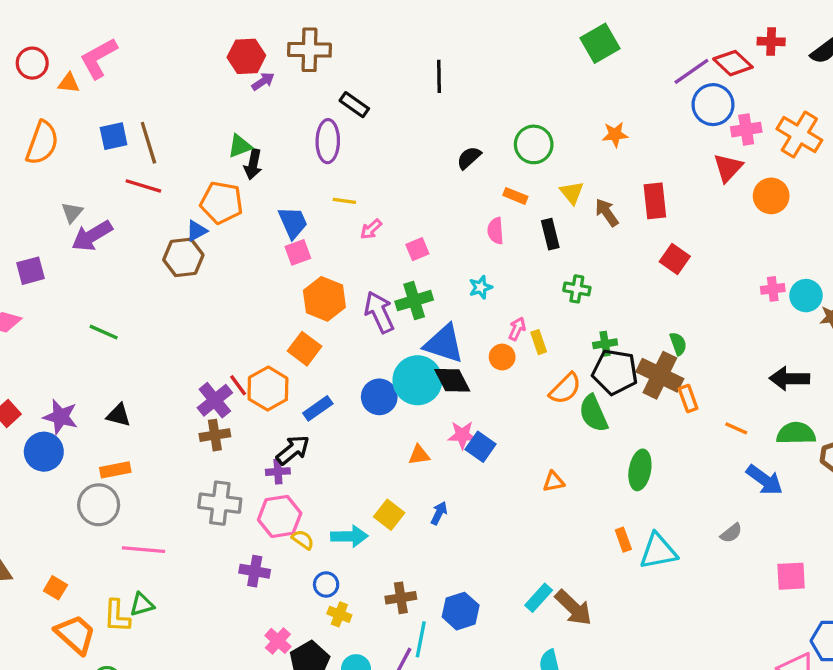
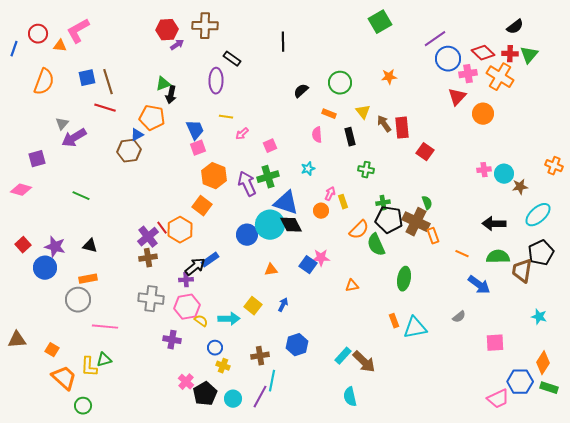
red cross: (771, 42) -> (510, 54), moved
red diamond: (733, 63) -> (483, 53), moved
red rectangle: (655, 201) -> (402, 128), moved
blue rectangle: (318, 408) -> (210, 260), moved
pink star: (462, 435) -> (321, 258), moved
blue hexagon: (461, 611) -> (297, 345), moved

